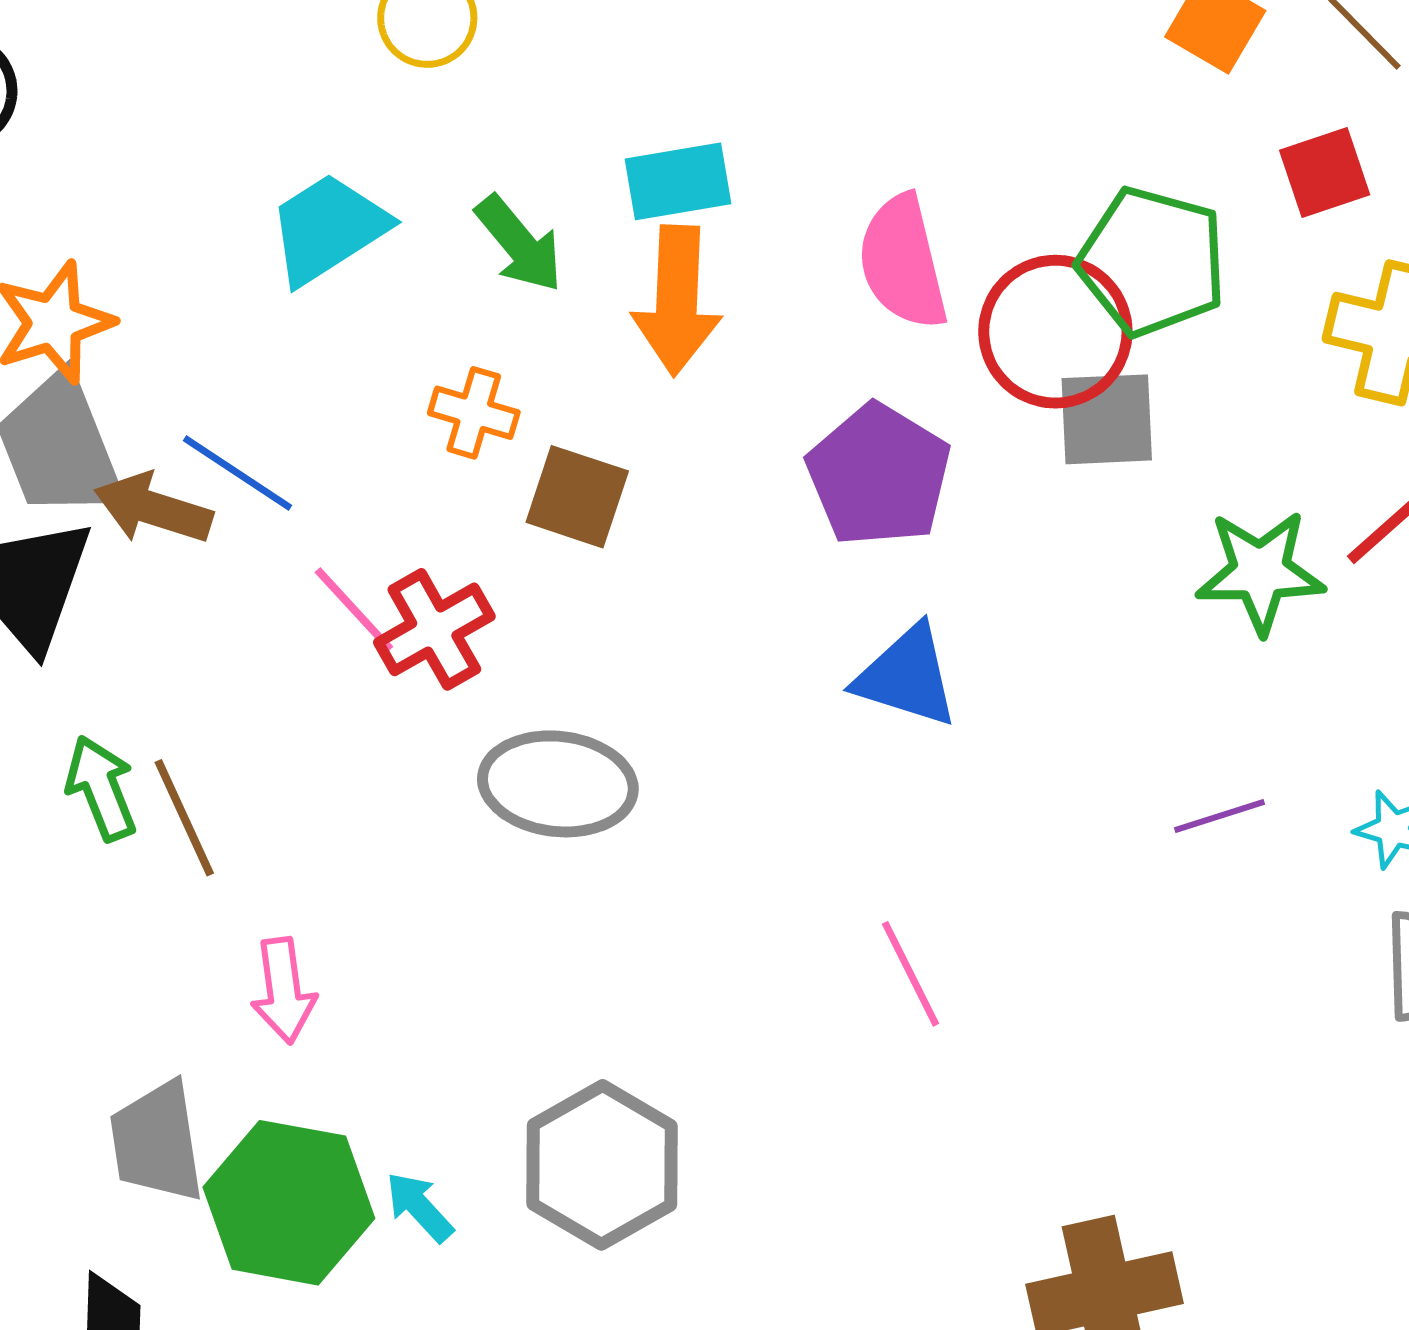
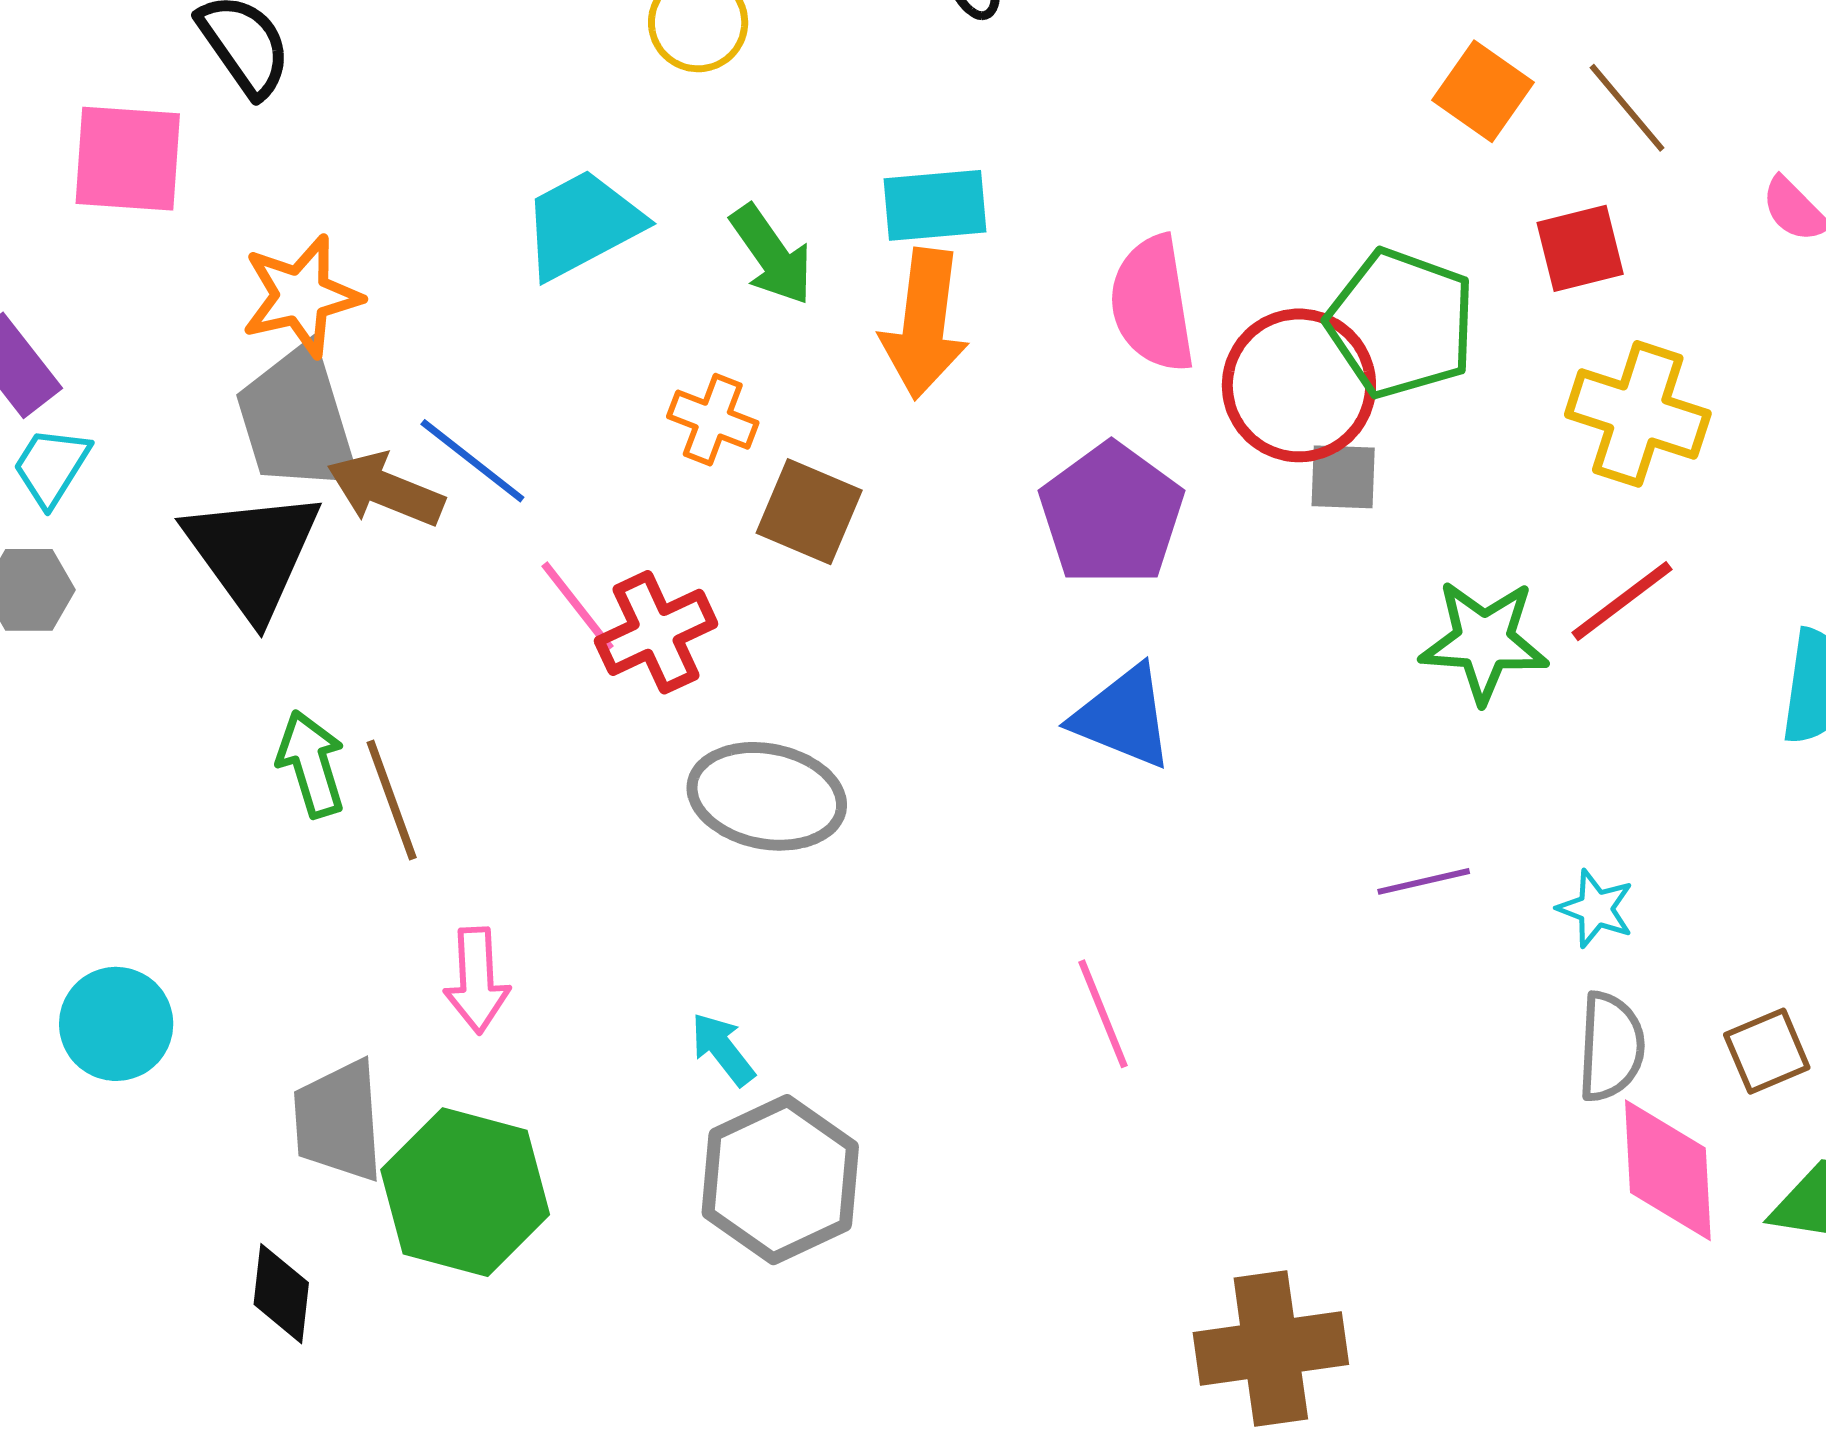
gray square: (1107, 419) -> (1343, 477), size x0.7
cyan arrow: (419, 1207) -> (723, 1049), moved

